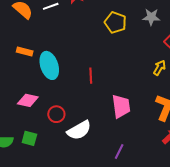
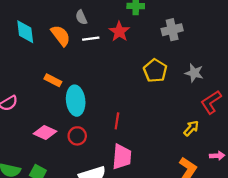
pink trapezoid: (121, 106) -> (122, 157), moved
red circle: (56, 114) -> (77, 136), moved

